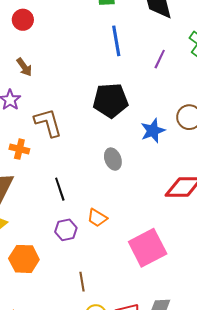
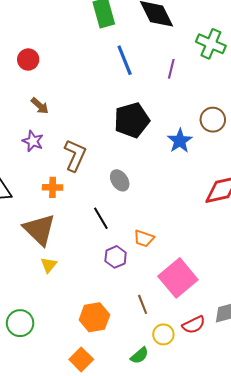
brown L-shape: (48, 123) -> (75, 155), turned 52
gray ellipse: (113, 159) -> (120, 180), moved
pink square: (148, 248) -> (178, 278), moved
orange hexagon: (24, 259) -> (94, 317), moved

